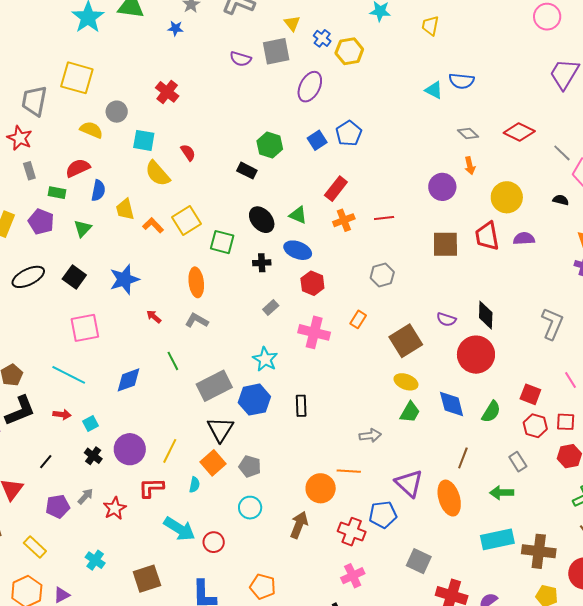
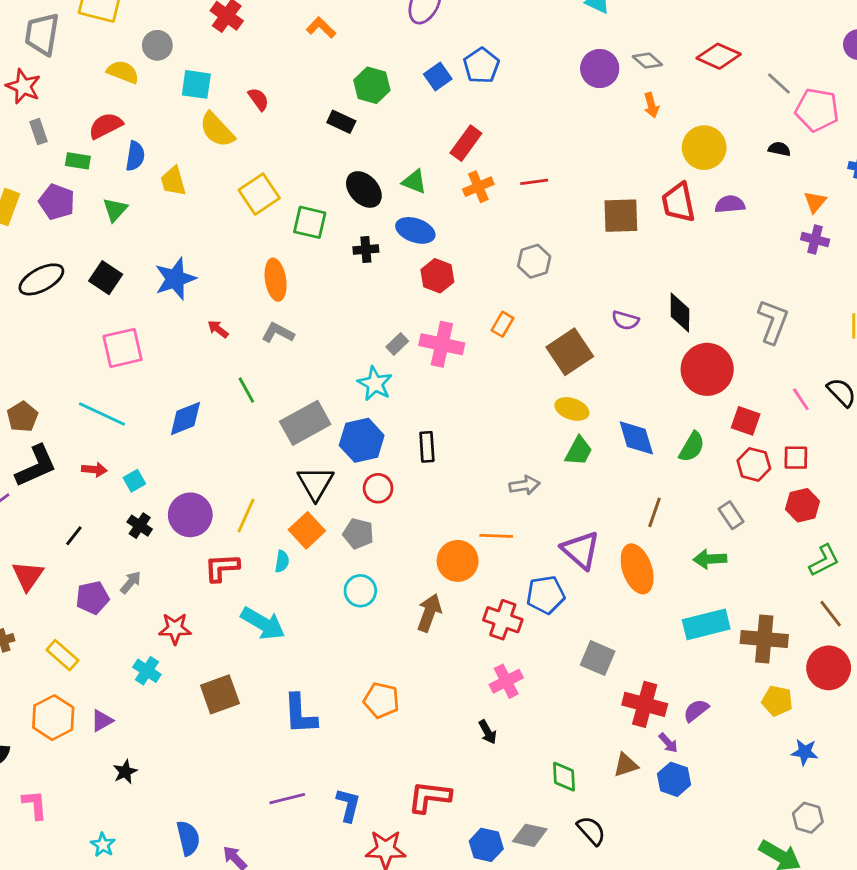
purple circle: (442, 187) -> (600, 69), moved
orange L-shape: (153, 225) -> (321, 28), moved
gray rectangle: (271, 307) -> (397, 344), moved
red circle: (476, 355) -> (707, 369), moved
red star: (115, 508) -> (175, 629), moved, turned 30
red circle: (214, 542) -> (378, 488), moved

